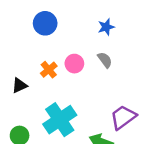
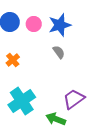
blue star: (106, 27) -> (60, 25), size x1.6
pink circle: (74, 64) -> (34, 24), moved

